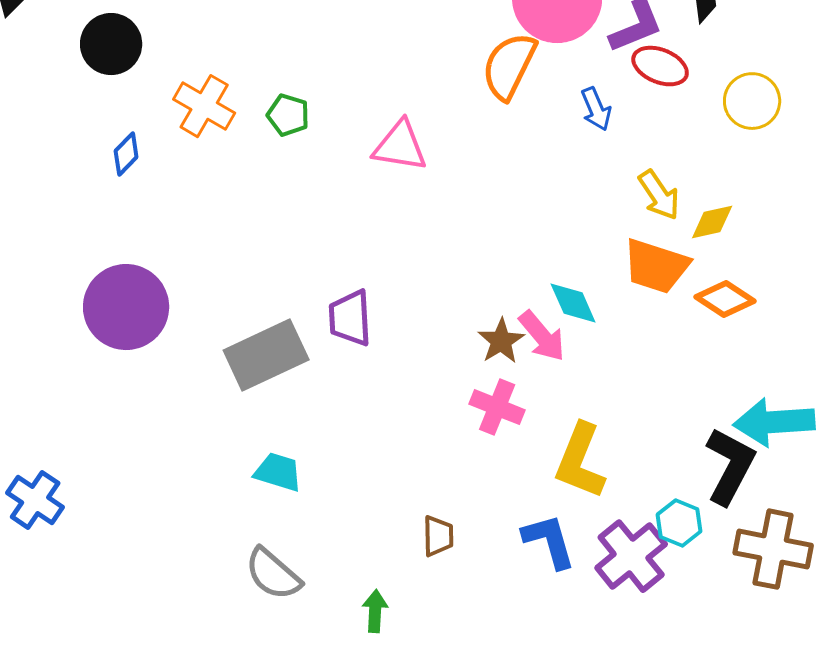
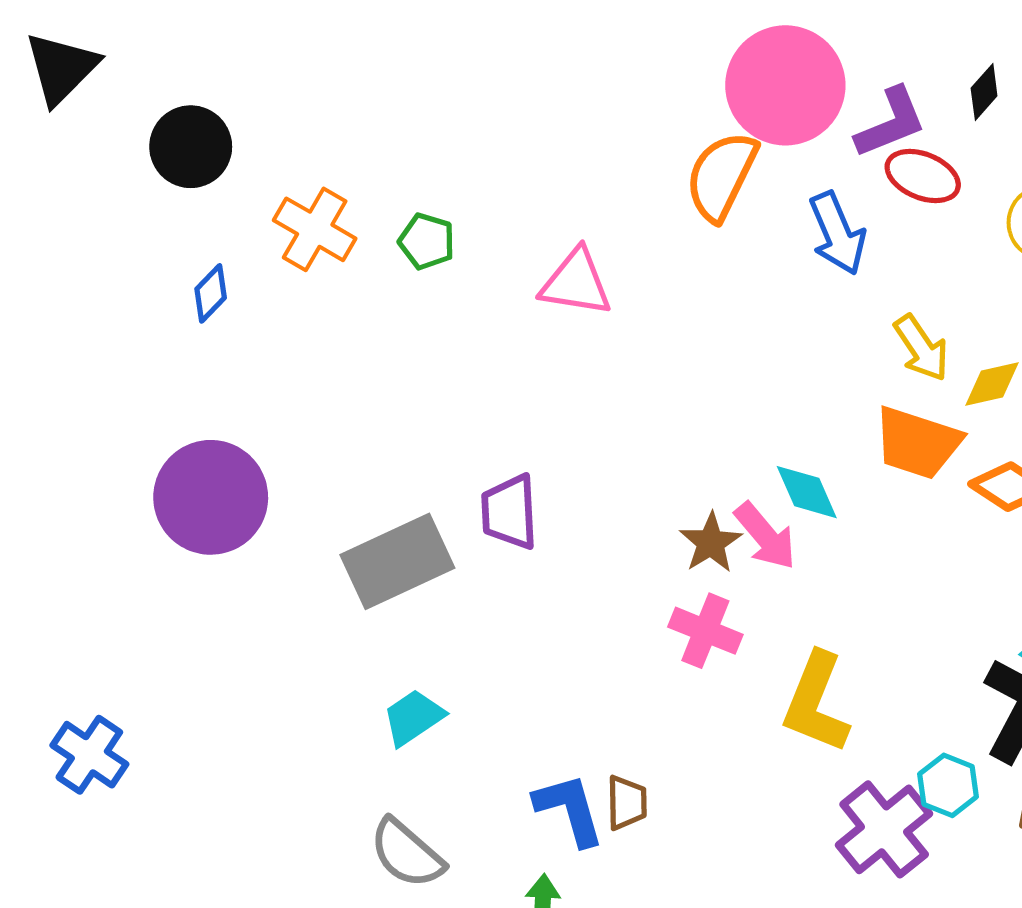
blue arrow: (596, 109) -> (837, 233), size x1.4
cyan trapezoid: (278, 472) -> (413, 717), turned -51
blue L-shape: (549, 541) -> (569, 809), moved

